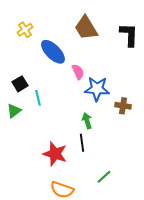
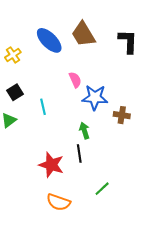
yellow cross: (25, 30) -> (13, 55), moved
blue ellipse: (53, 52) -> (49, 40), moved
cyan line: (38, 98) -> (43, 107), moved

